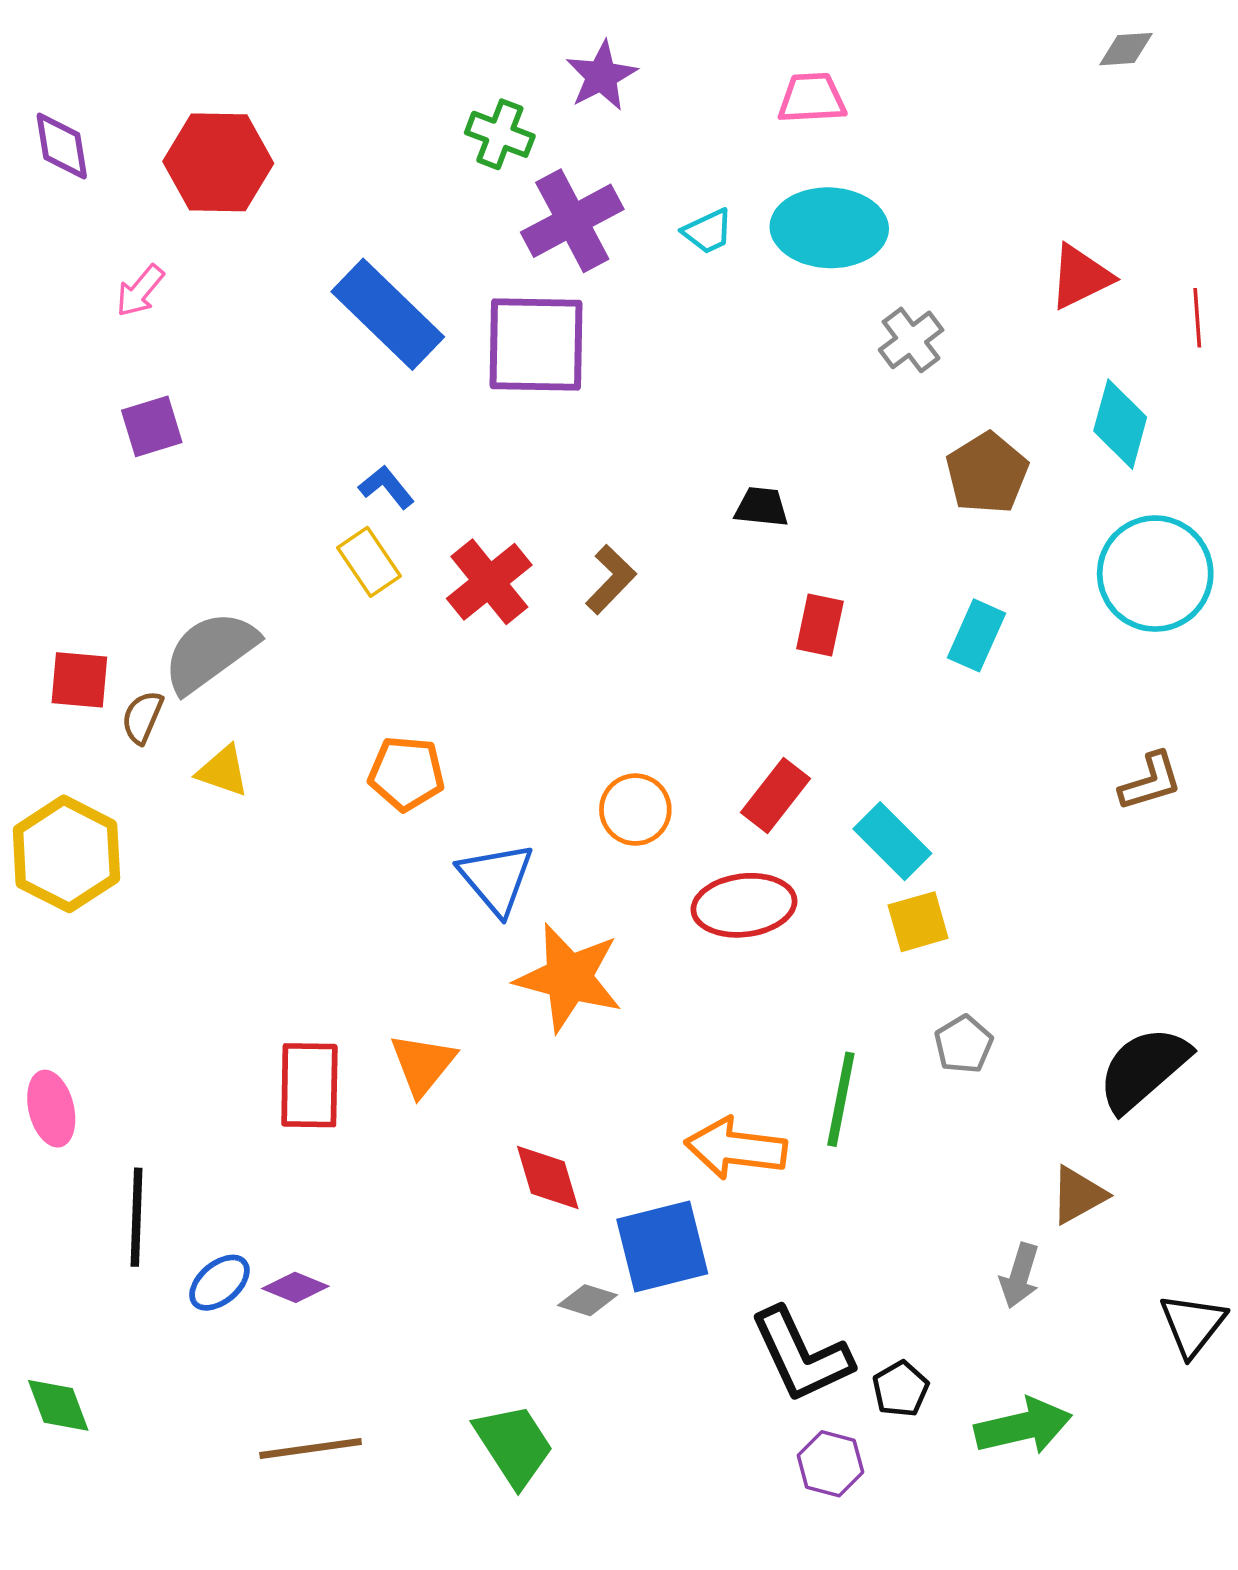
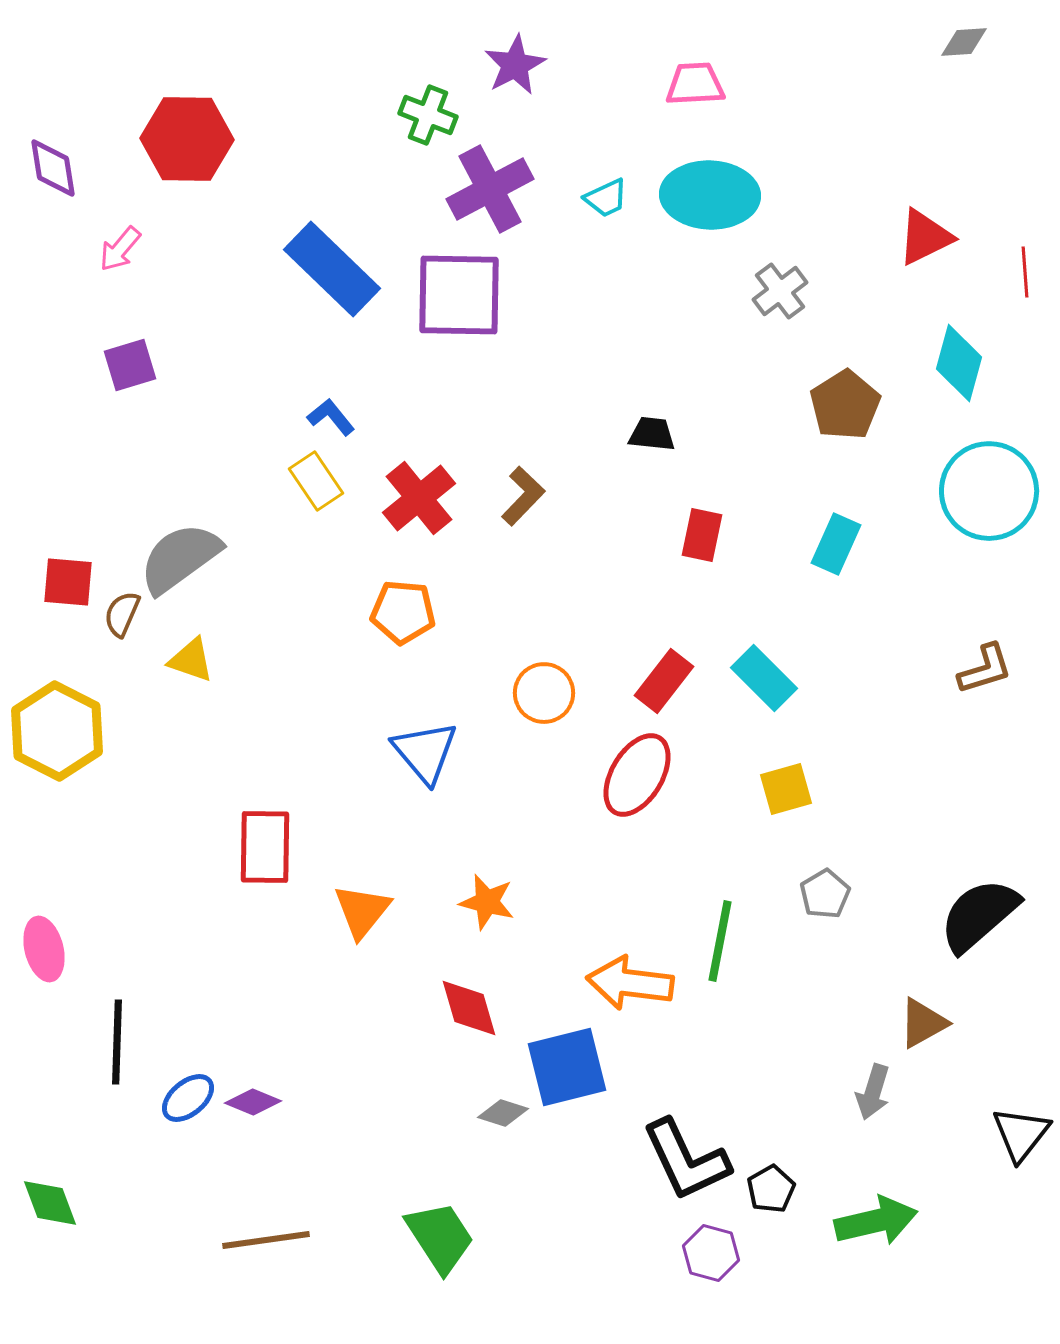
purple diamond: (62, 146) -> (53, 168), moved
orange pentagon: (406, 773) -> (403, 612), moved
cyan rectangle: (892, 841) -> (764, 678), moved
red ellipse: (744, 905) -> (637, 775), turned -52
orange star: (569, 978) -> (487, 902), moved, size x0.6
red rectangle: (309, 1085) -> (265, 847), moved

